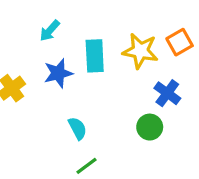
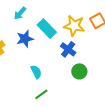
cyan rectangle: (95, 56) -> (47, 29), turned -42
blue cross: (167, 93) -> (68, 49), moved

